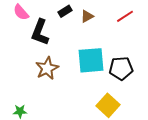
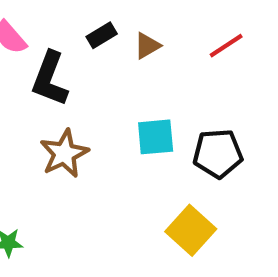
cyan square: (91, 60) -> (156, 137), size x0.7

